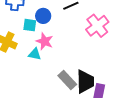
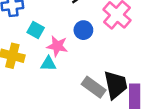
blue circle: (43, 16) -> (83, 30), moved
cyan square: (30, 25) -> (36, 30), turned 32

